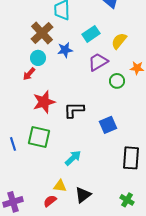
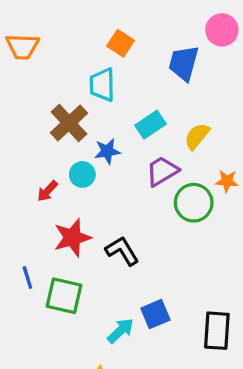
cyan circle: (38, 58) -> (82, 174), moved
green circle: (117, 81) -> (194, 203), size x1.5
black L-shape: (74, 110) -> (122, 251), turned 60
blue square: (108, 125) -> (155, 314), moved
blue line: (13, 144) -> (27, 277), moved

